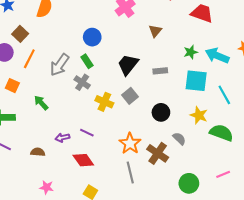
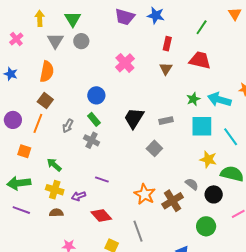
brown triangle: (155, 31) -> (166, 69), moved
brown square: (20, 34) -> (45, 101), moved
gray arrow: (60, 65) -> (68, 126), size x0.6
gray square: (130, 96) -> (154, 148), moved
yellow cross: (104, 102) -> (55, 190), moved
black circle: (161, 112) -> (214, 194), moved
purple line: (87, 133) -> (102, 180), moved
brown cross: (158, 153) -> (173, 201), turned 30
gray line: (130, 173) -> (138, 231), moved

